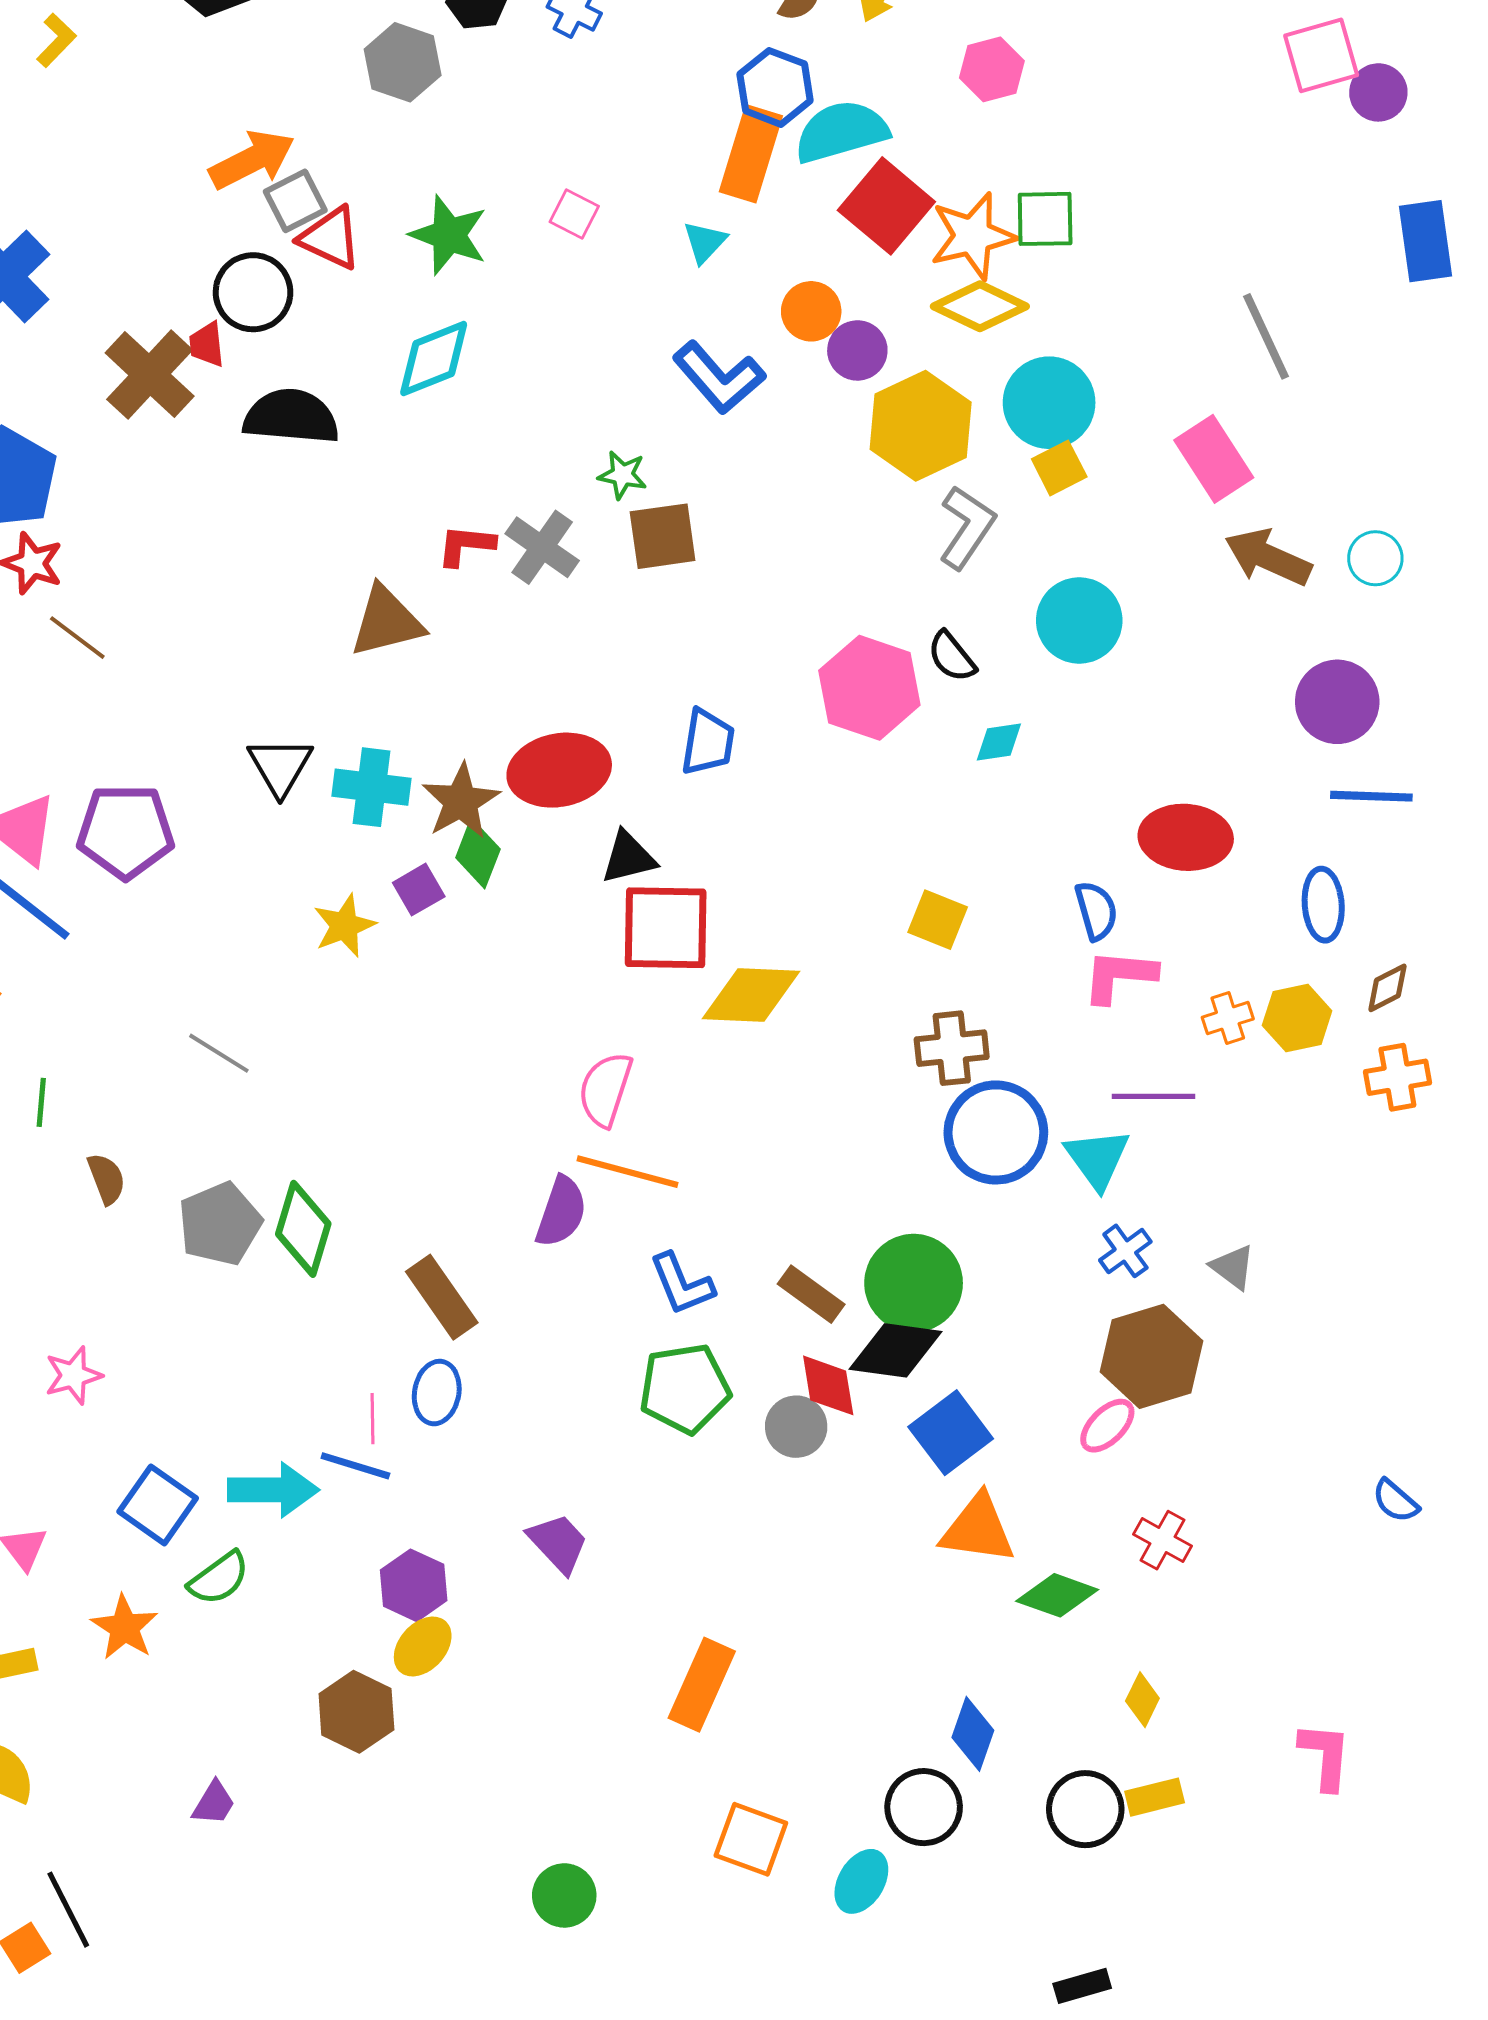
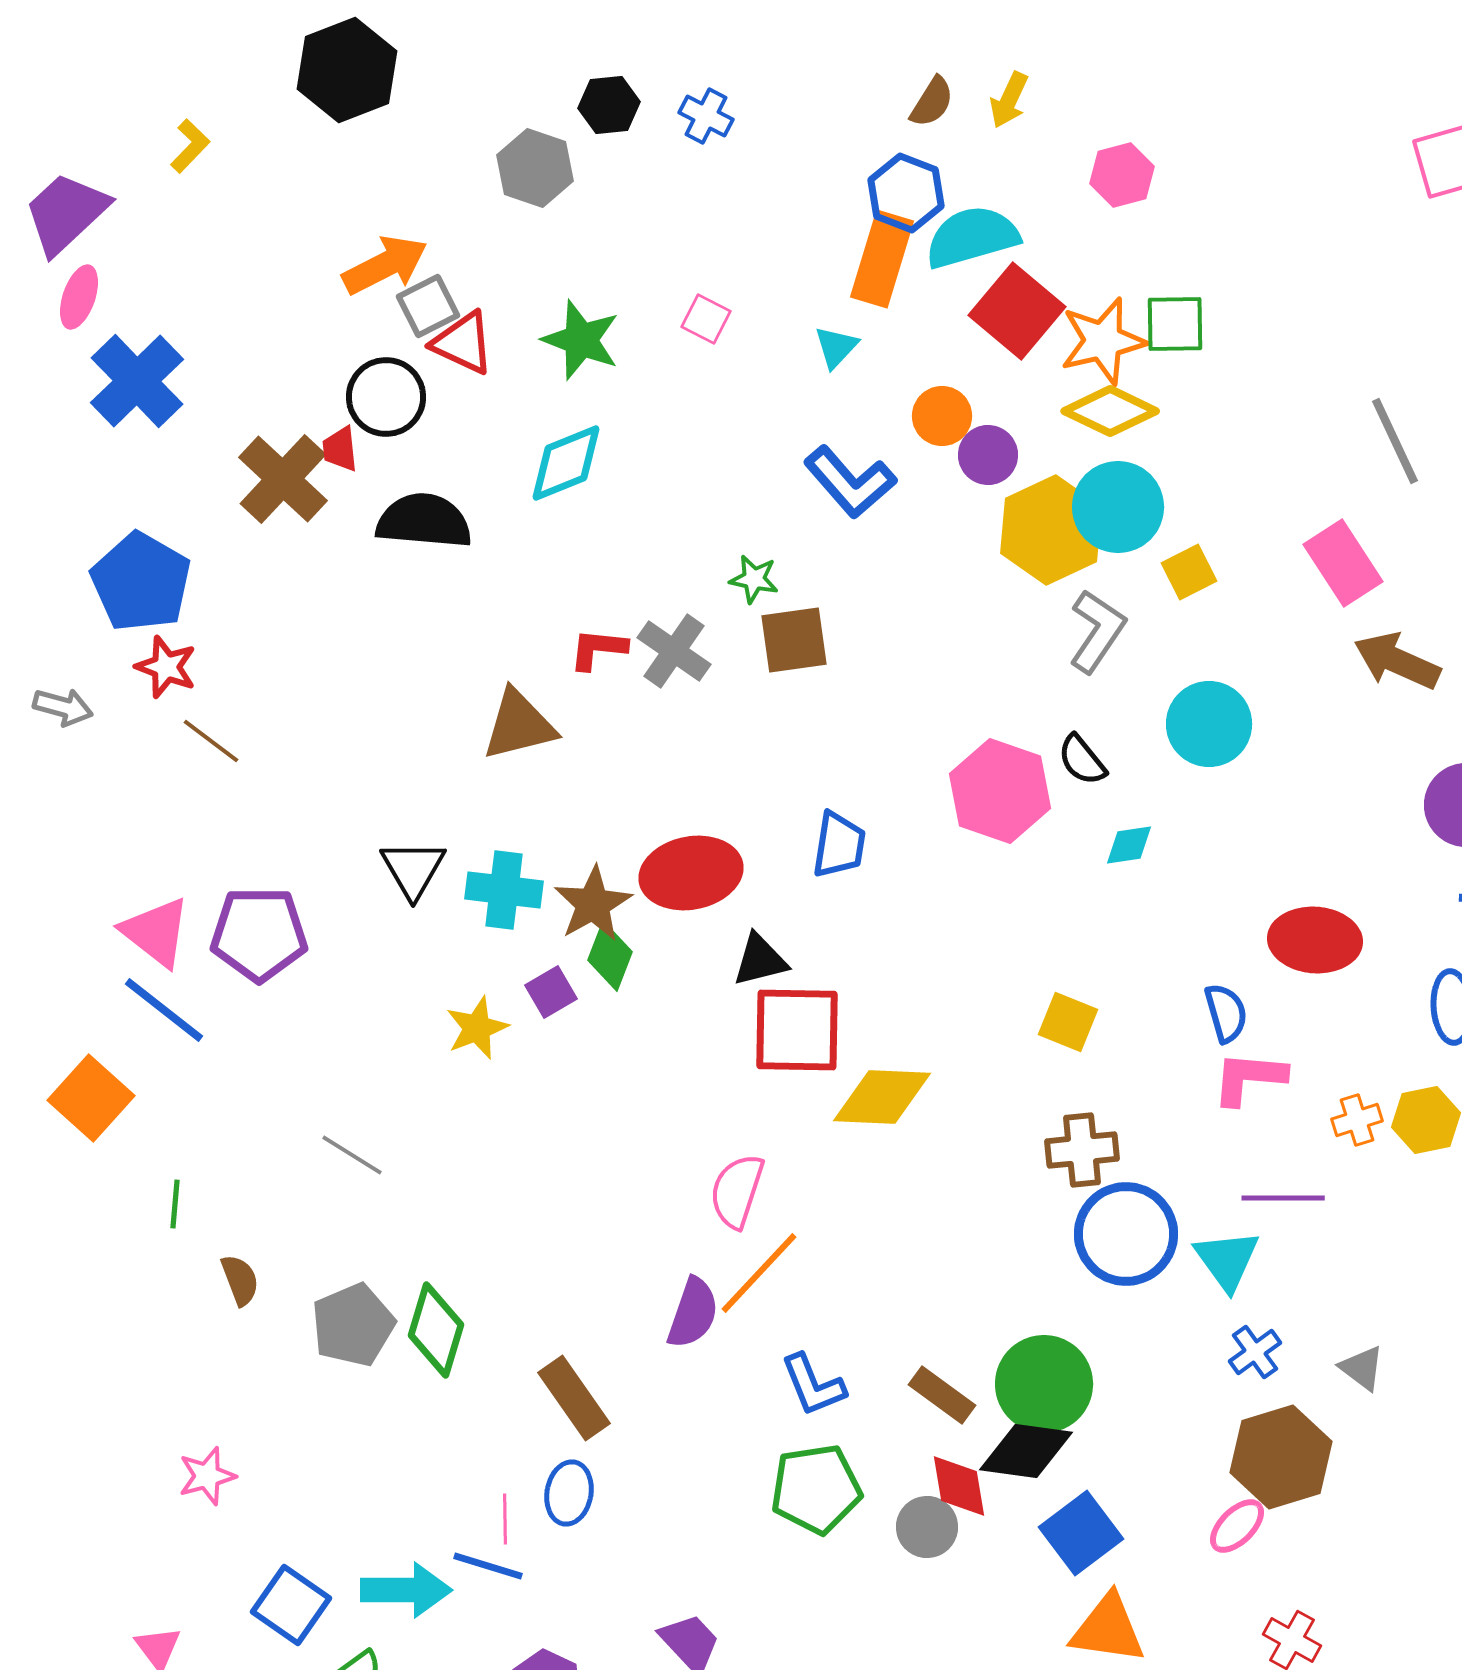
cyan circle: (1049, 403) -> (1118, 507), moved
orange line: (627, 1172) -> (759, 1273), turned -62

